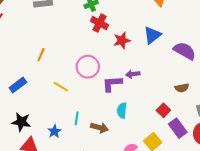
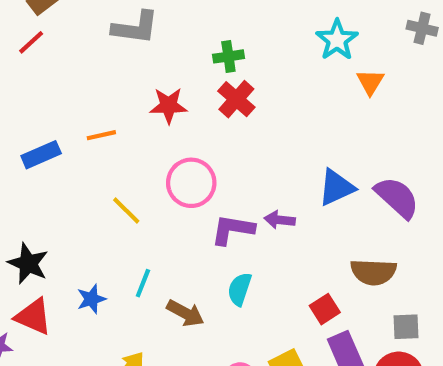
blue triangle: (152, 35) -> (336, 187), moved
red star: (122, 40) -> (169, 106), moved
orange line: (41, 55) -> (101, 135), turned 40
blue rectangle: (18, 85) -> (41, 155), moved
brown semicircle: (182, 88) -> (373, 272), size x1.5

